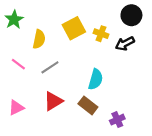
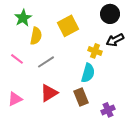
black circle: (131, 15) -> (110, 14), moved
green star: (14, 20) -> (23, 18), moved
yellow cross: (101, 34) -> (95, 51), moved
brown rectangle: (88, 105) -> (81, 97), turned 30

